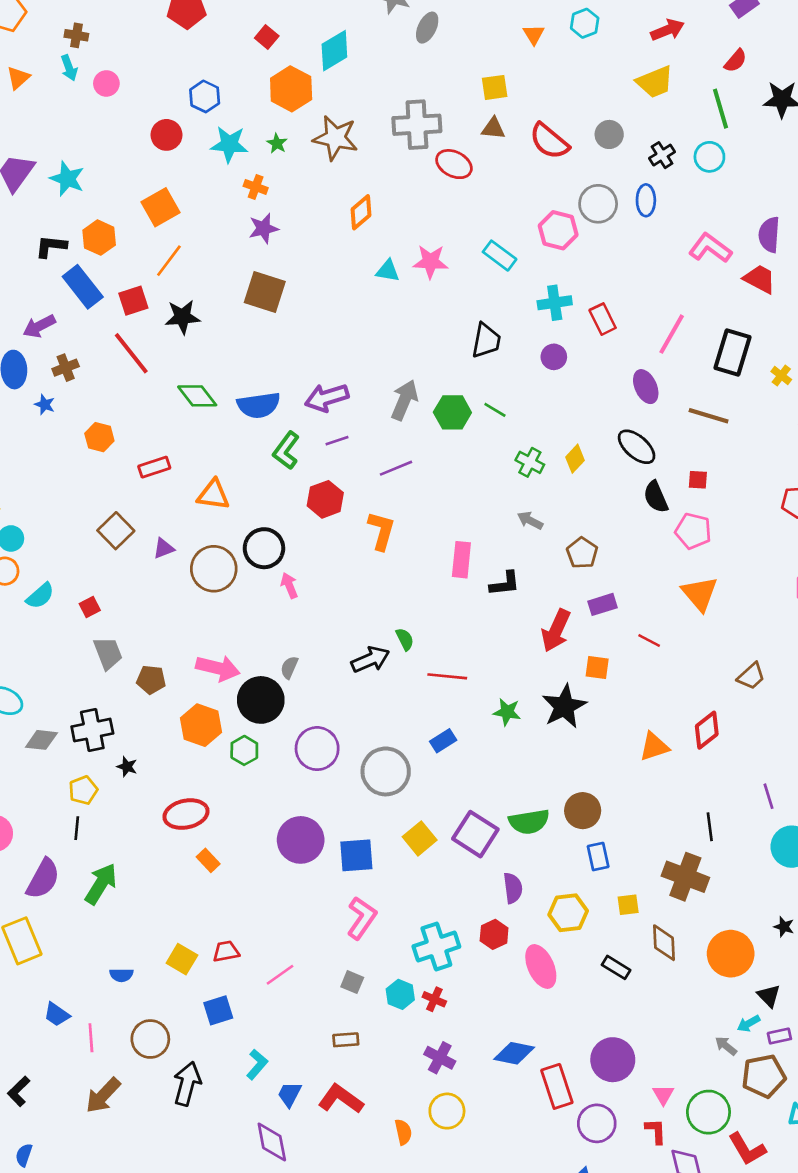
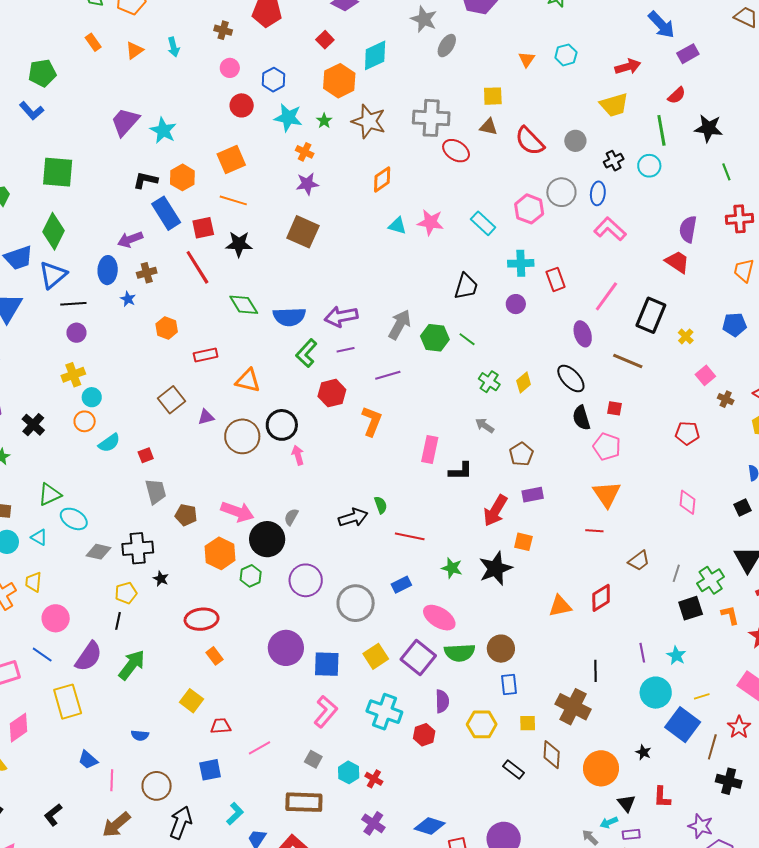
brown cross: (76, 35) -> (223, 30), moved
pink circle: (106, 83) -> (230, 68), moved
pink L-shape: (710, 248) -> (610, 229), moved
orange line: (169, 261) -> (233, 200), turned 64
red line: (649, 641) -> (594, 531), moved, turned -30
cyan cross: (436, 947) -> (384, 712), moved, turned 32
yellow square: (182, 959) -> (192, 701), moved
pink ellipse: (541, 966) -> (439, 618), moved, turned -40
brown rectangle: (346, 1040) -> (304, 802), size x1.8

